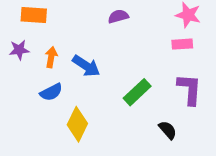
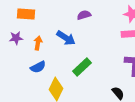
blue arrow: (86, 66) -> (66, 38), moved
green rectangle: (137, 92) -> (82, 67), moved

